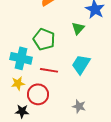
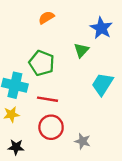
cyan trapezoid: (81, 64) -> (102, 84), moved
red circle: (38, 94) -> (51, 127), moved

